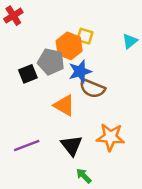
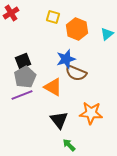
yellow square: (85, 36) -> (53, 17), moved
orange hexagon: (69, 46) -> (77, 29), moved
gray pentagon: (51, 62) -> (25, 77), moved, turned 30
purple line: (27, 146) -> (22, 95), moved

